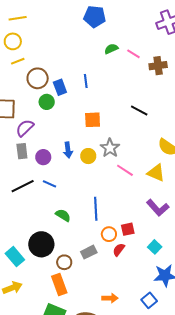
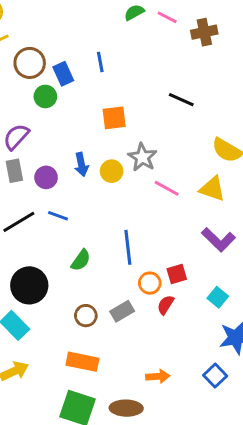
green semicircle: (63, 215) -> (81, 260), turned 98
black circle: (41, 244) -> (29, 285), moved
brown circle: (64, 262) -> (86, 316), moved
orange rectangle: (59, 285) -> (82, 362), turned -55

